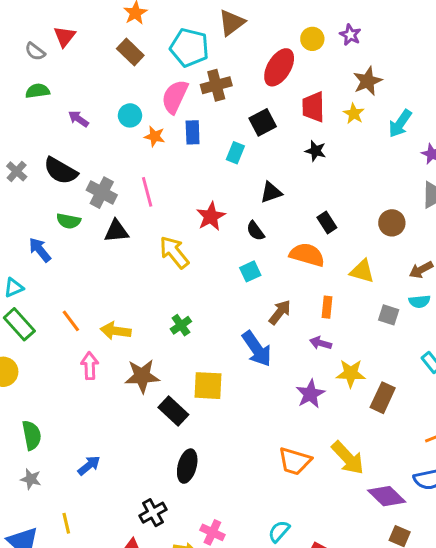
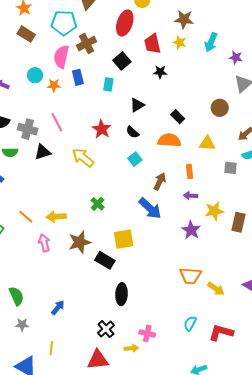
brown star: (368, 81) -> (184, 19), turned -30
yellow arrow: (348, 458) -> (216, 289), moved, size x0.7
yellow line: (66, 523) -> (51, 348), turned 32

